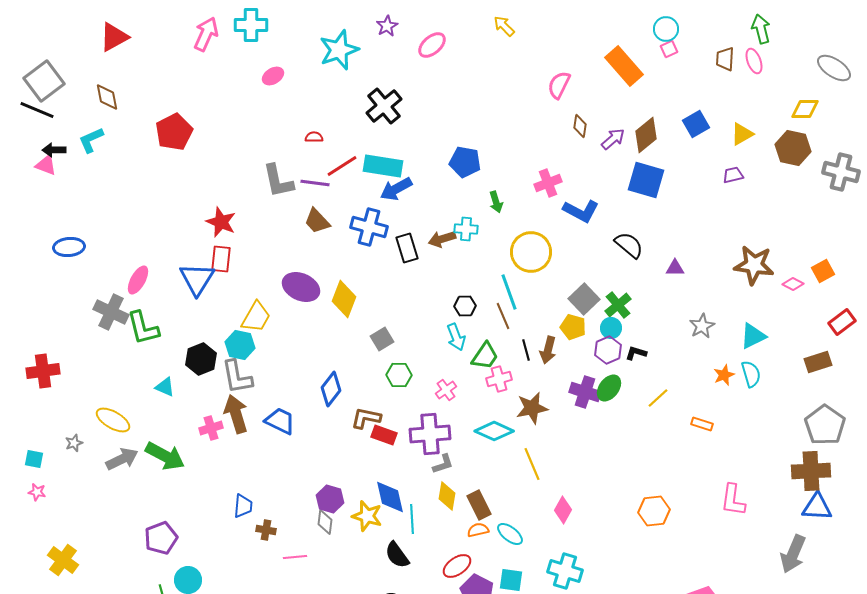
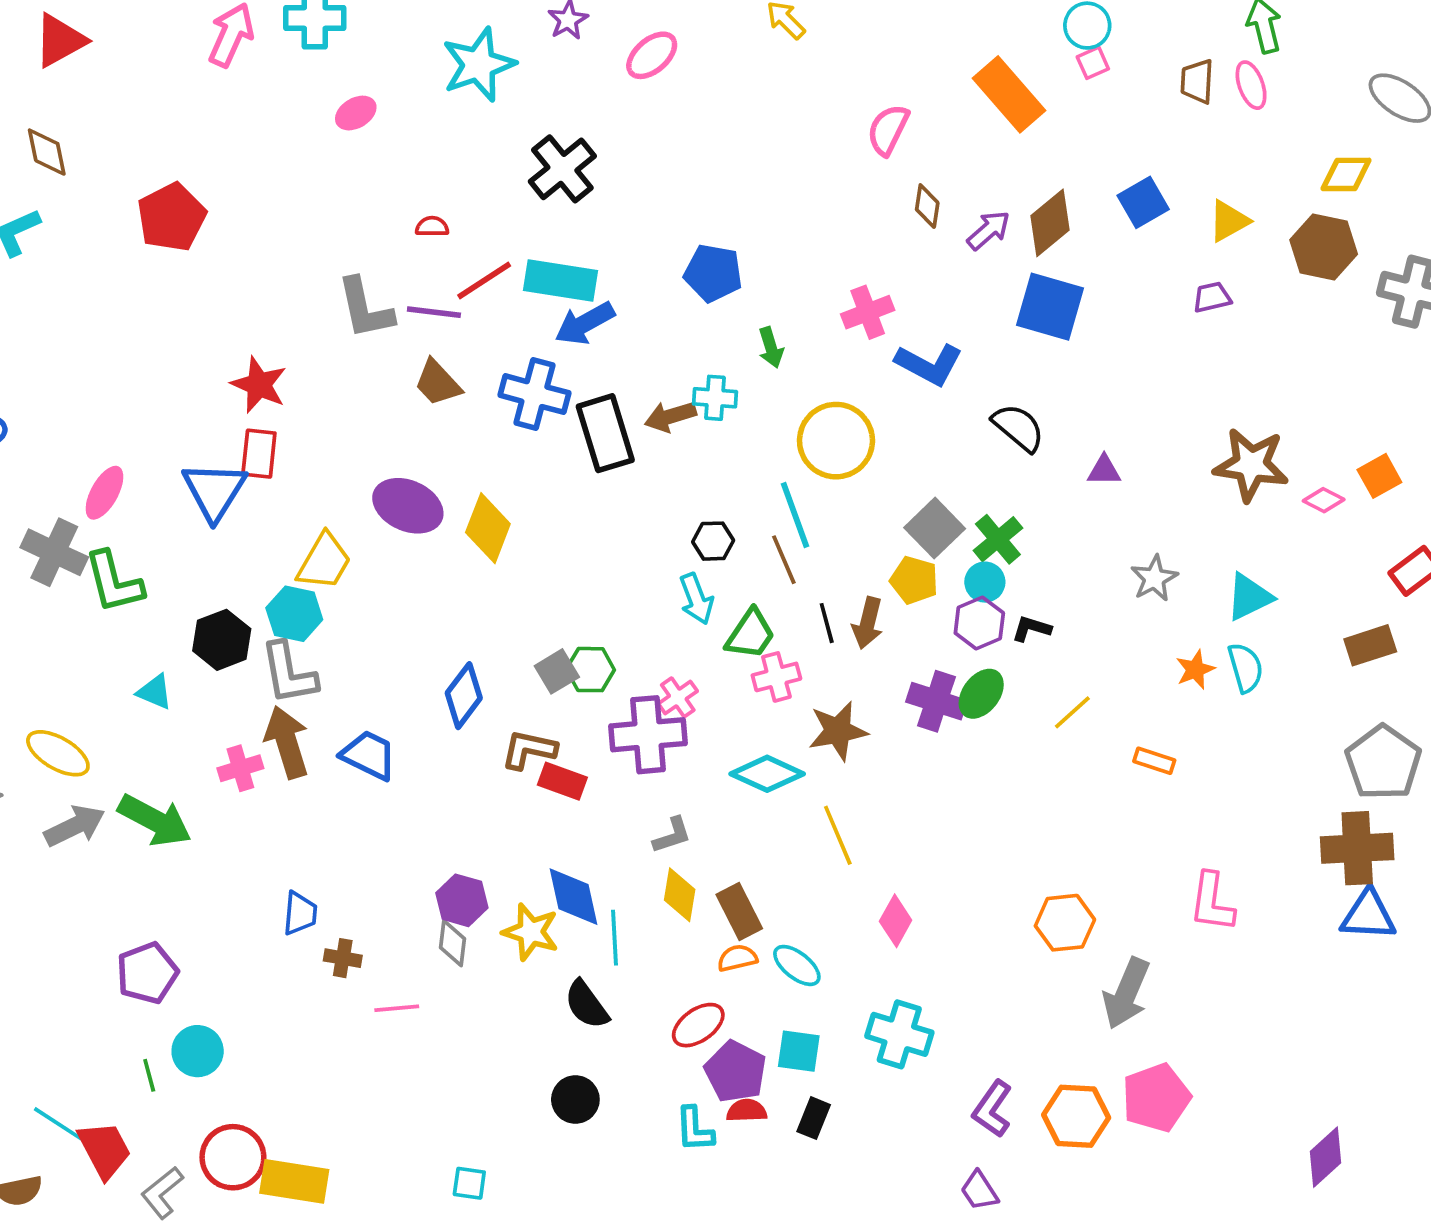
black rectangle: (407, 248) -> (605, 433), size x1.4
gray square: (382, 339) -> (557, 671), moved
purple cross: (430, 434) -> (648, 735), moved
gray arrow: (793, 554) -> (1126, 993), moved

